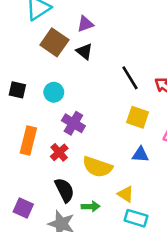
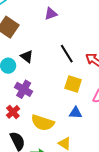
purple triangle: (85, 24) -> (51, 14), moved
black triangle: (84, 52) -> (27, 56), moved

